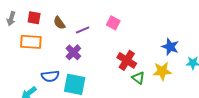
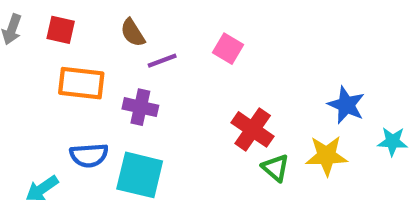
brown semicircle: (59, 23) -> (133, 33), moved
orange rectangle: (31, 42) -> (81, 83), moved
purple cross: (73, 52) -> (140, 107), turned -35

